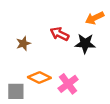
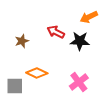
pink cross: (68, 84) -> (79, 82), moved

